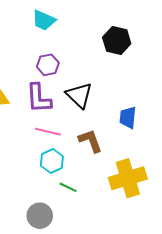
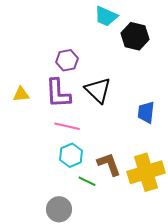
cyan trapezoid: (44, 20) -> (106, 16), moved
brown L-shape: (90, 141) -> (109, 164), moved

